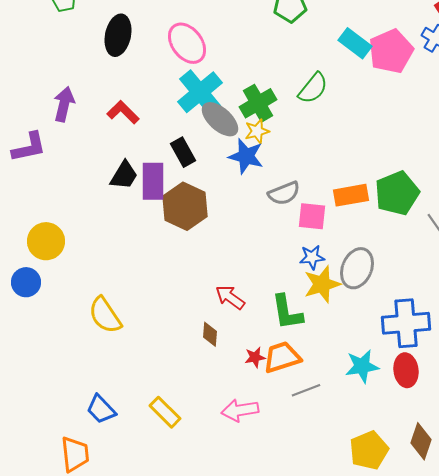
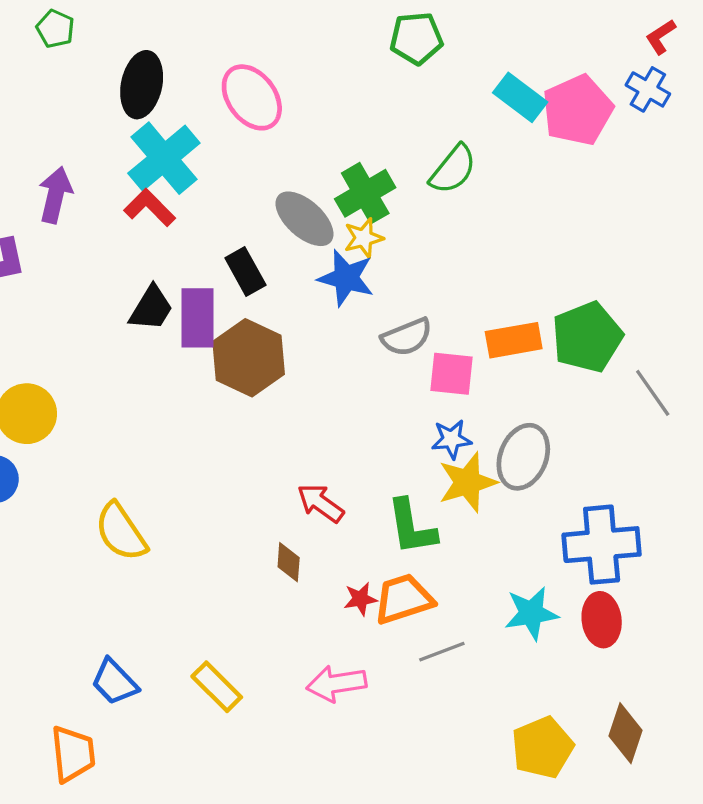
cyan cross: (200, 92) -> (164, 158), moved

